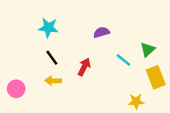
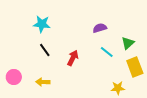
purple semicircle: (101, 32) -> (100, 28), moved
yellow arrow: (53, 81) -> (43, 82), moved

